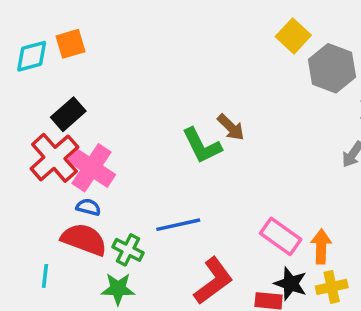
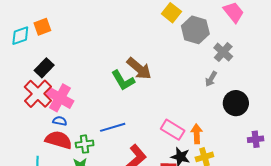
brown arrow: (231, 127) -> (139, 68), size x1.5
green cross: (128, 250) -> (85, 144), turned -30

